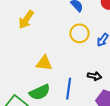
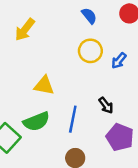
black arrow: (94, 76) -> (106, 105), turned 40

